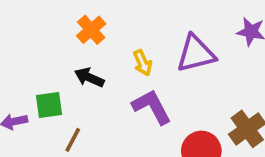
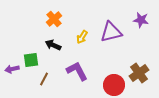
yellow arrow: (143, 63) -> (82, 37), turned 56
purple L-shape: (152, 107) -> (77, 71), moved

